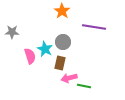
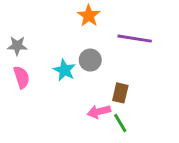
pink semicircle: (30, 56) -> (21, 77), moved
brown rectangle: (60, 63) -> (120, 93), moved
green line: (84, 86) -> (120, 123), turned 48

